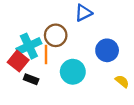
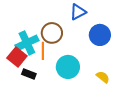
blue circle: (107, 50) -> (100, 35), moved
yellow semicircle: (122, 81) -> (103, 77), moved

